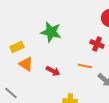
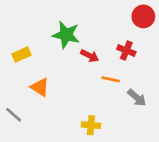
orange triangle: (26, 64) -> (40, 87), moved
red arrow: (53, 71) -> (90, 56), moved

